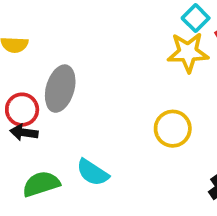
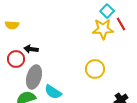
gray ellipse: (60, 89) -> (34, 77), moved
black arrow: (24, 132) -> (31, 49), moved

